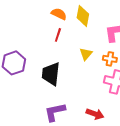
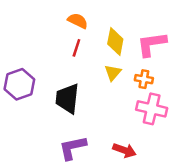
yellow diamond: (83, 16) -> (115, 41), moved

